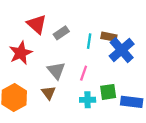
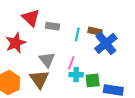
gray rectangle: (61, 33) -> (53, 26), turned 40
brown triangle: (49, 93) -> (39, 79), size x1.5
cyan cross: (88, 100) -> (76, 75), moved

